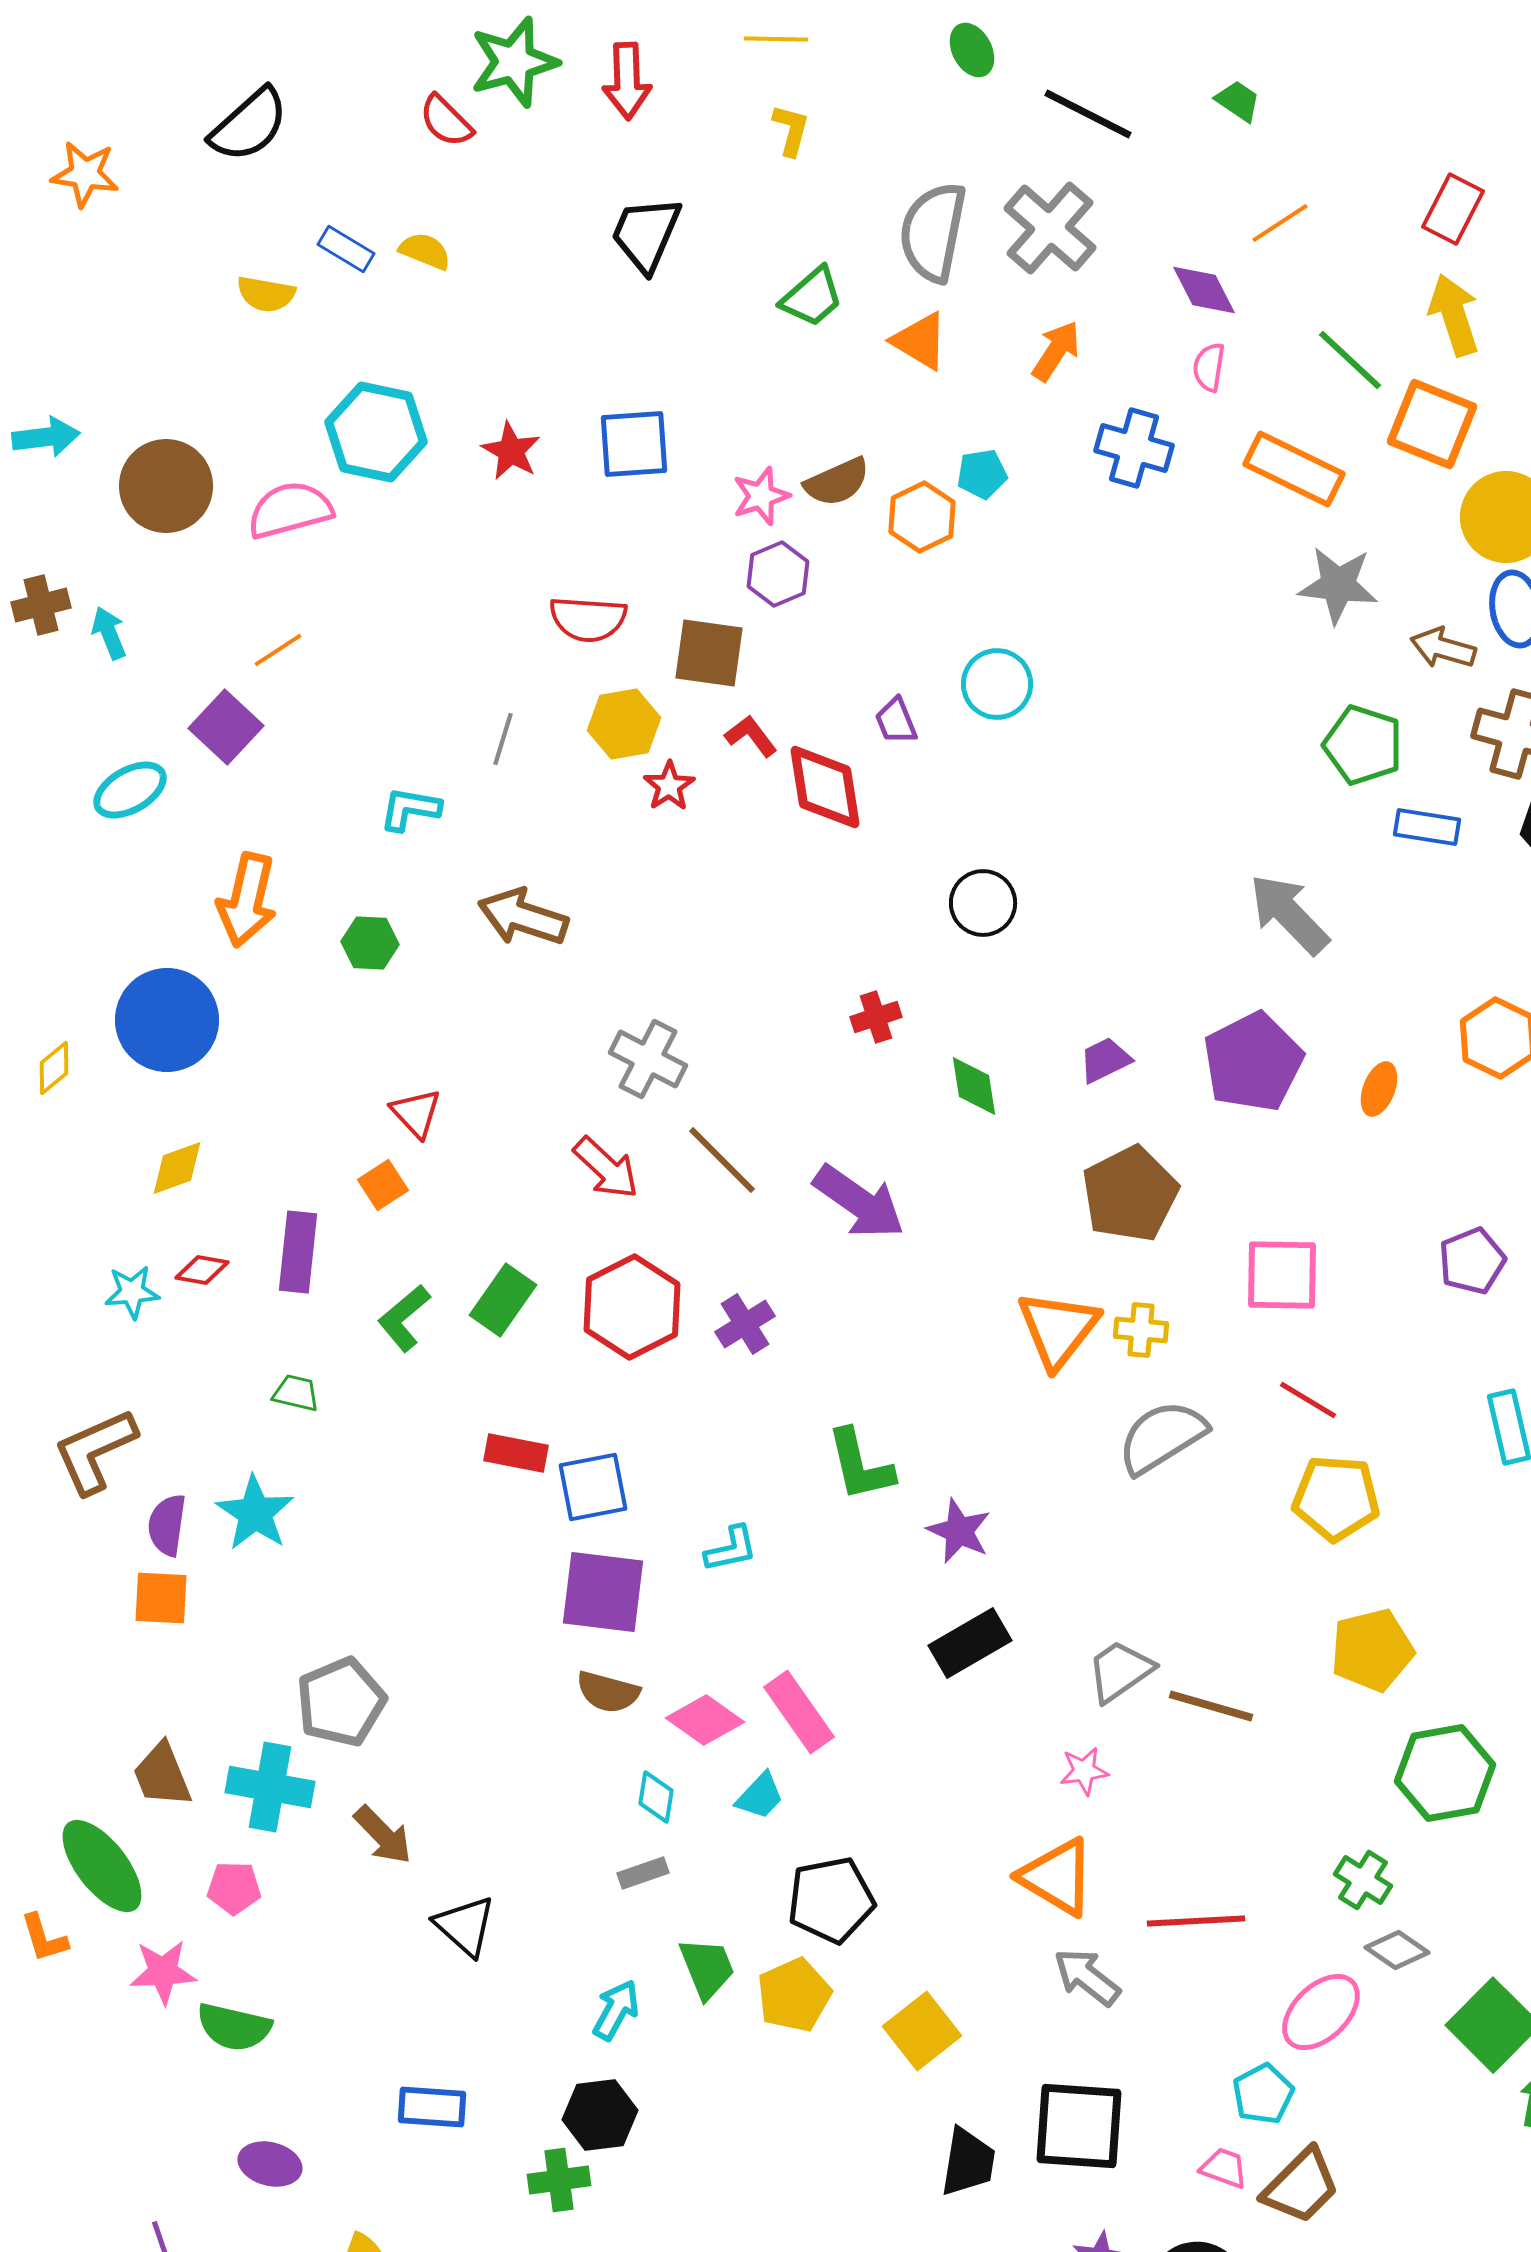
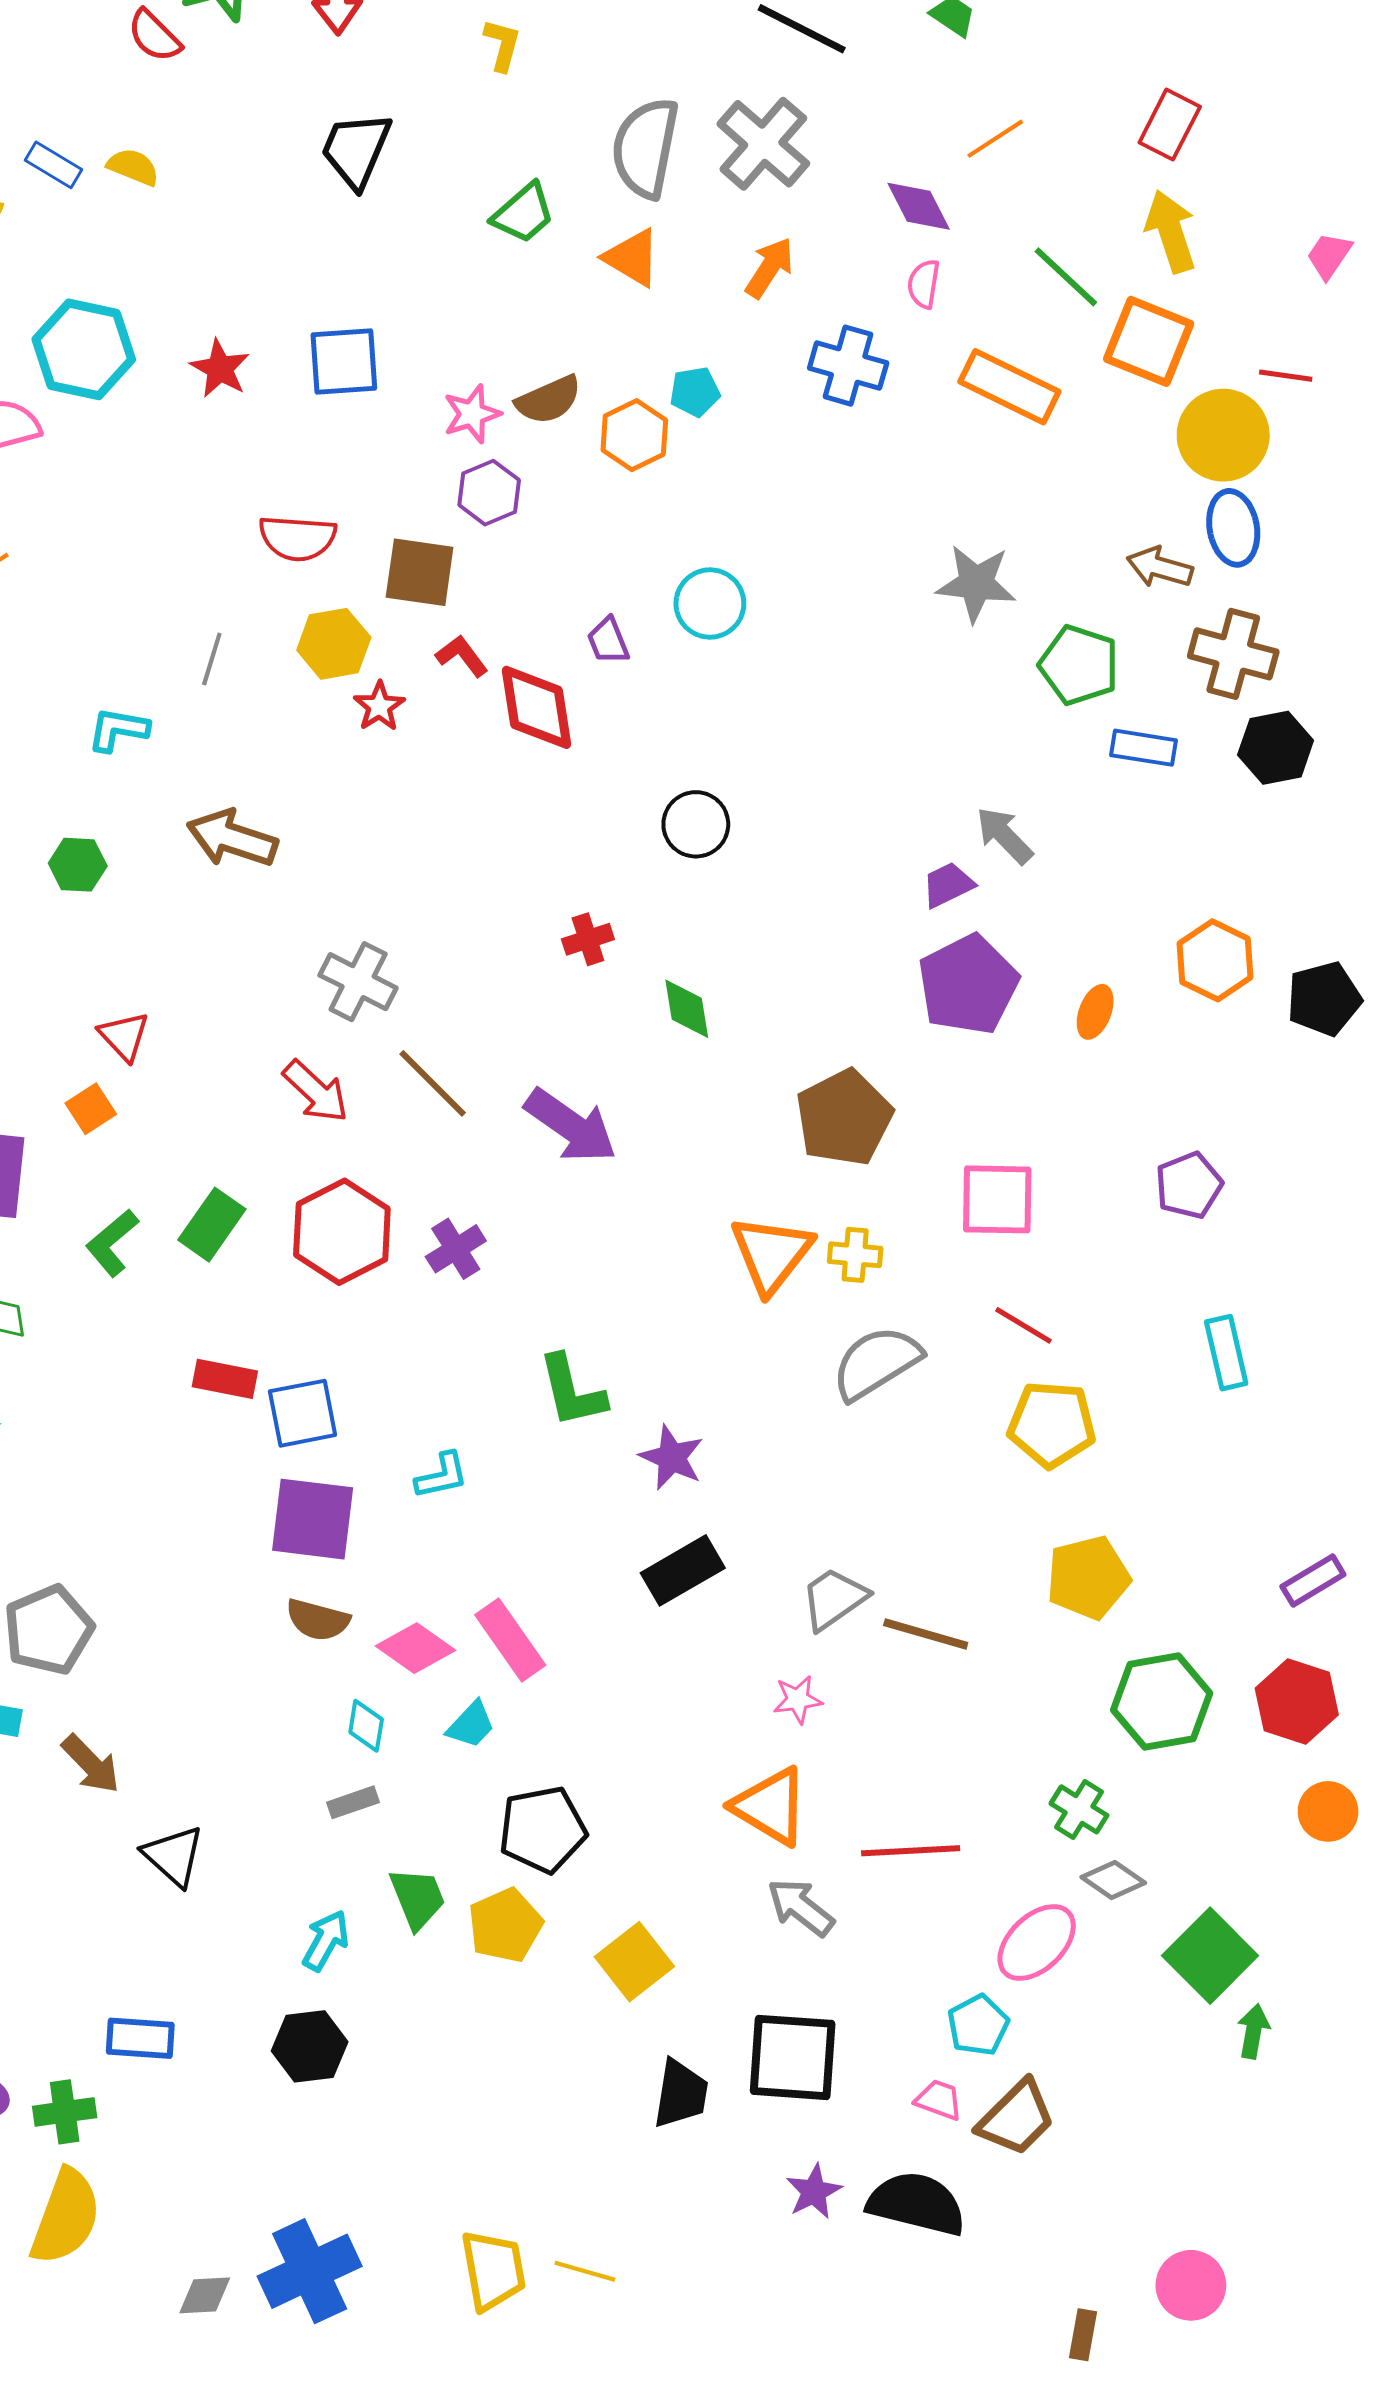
gray star: (1338, 585) -> (976, 583), moved
gray arrow: (1289, 914) -> (1004, 835), size x0.7
purple trapezoid: (1105, 1060) -> (948, 885), moved
green cross: (559, 2180) -> (65, 2112), moved

